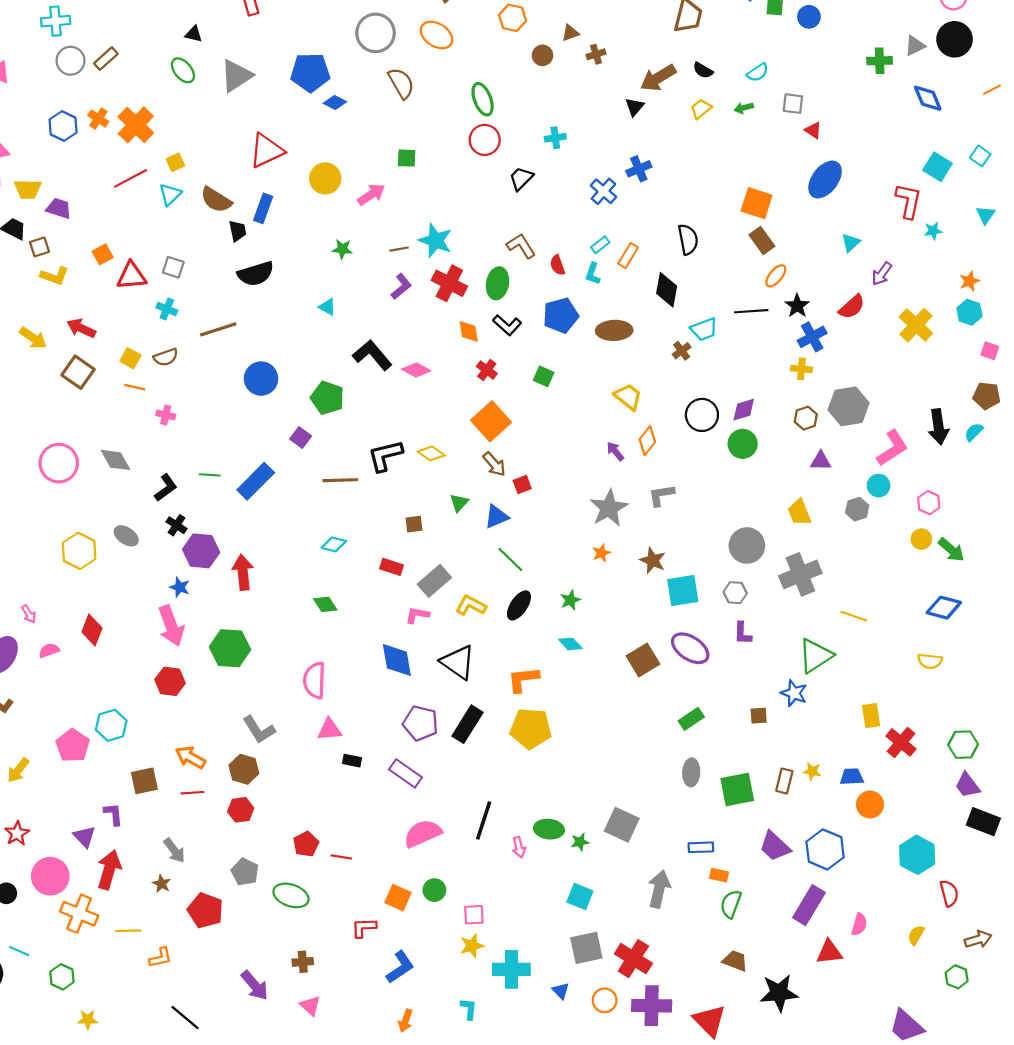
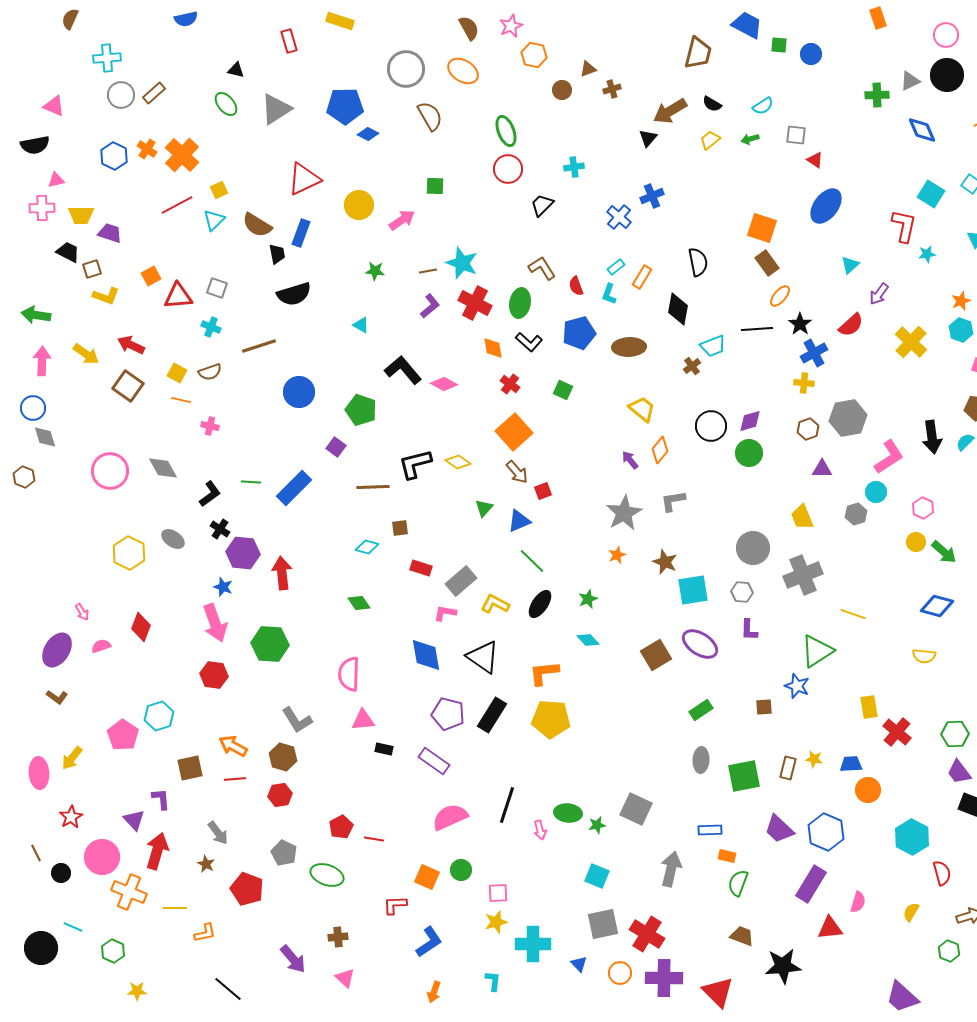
brown square: (414, 524) -> (400, 528), moved

